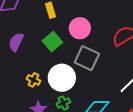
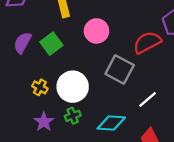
green square: (52, 42) -> (51, 44), moved
gray square: (87, 58) -> (120, 70), moved

